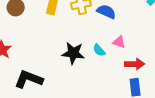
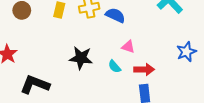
cyan semicircle: (99, 50) -> (115, 67), moved

